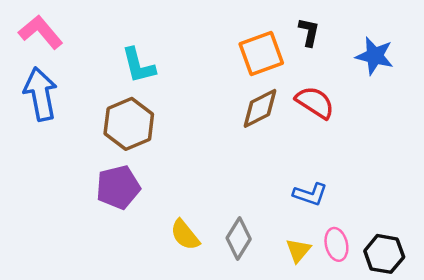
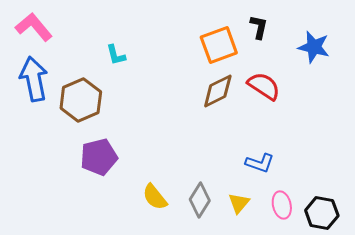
cyan L-shape: (138, 65) -> (116, 55), size x0.7
brown hexagon: (129, 124) -> (81, 100), moved
yellow triangle: (298, 250) -> (239, 203), moved

